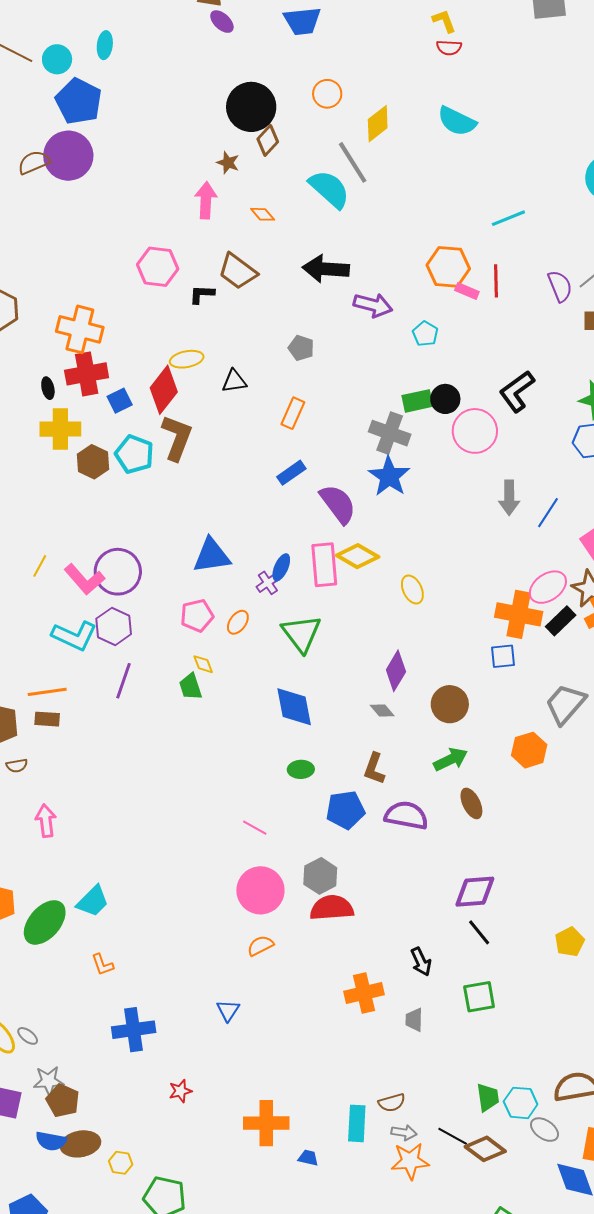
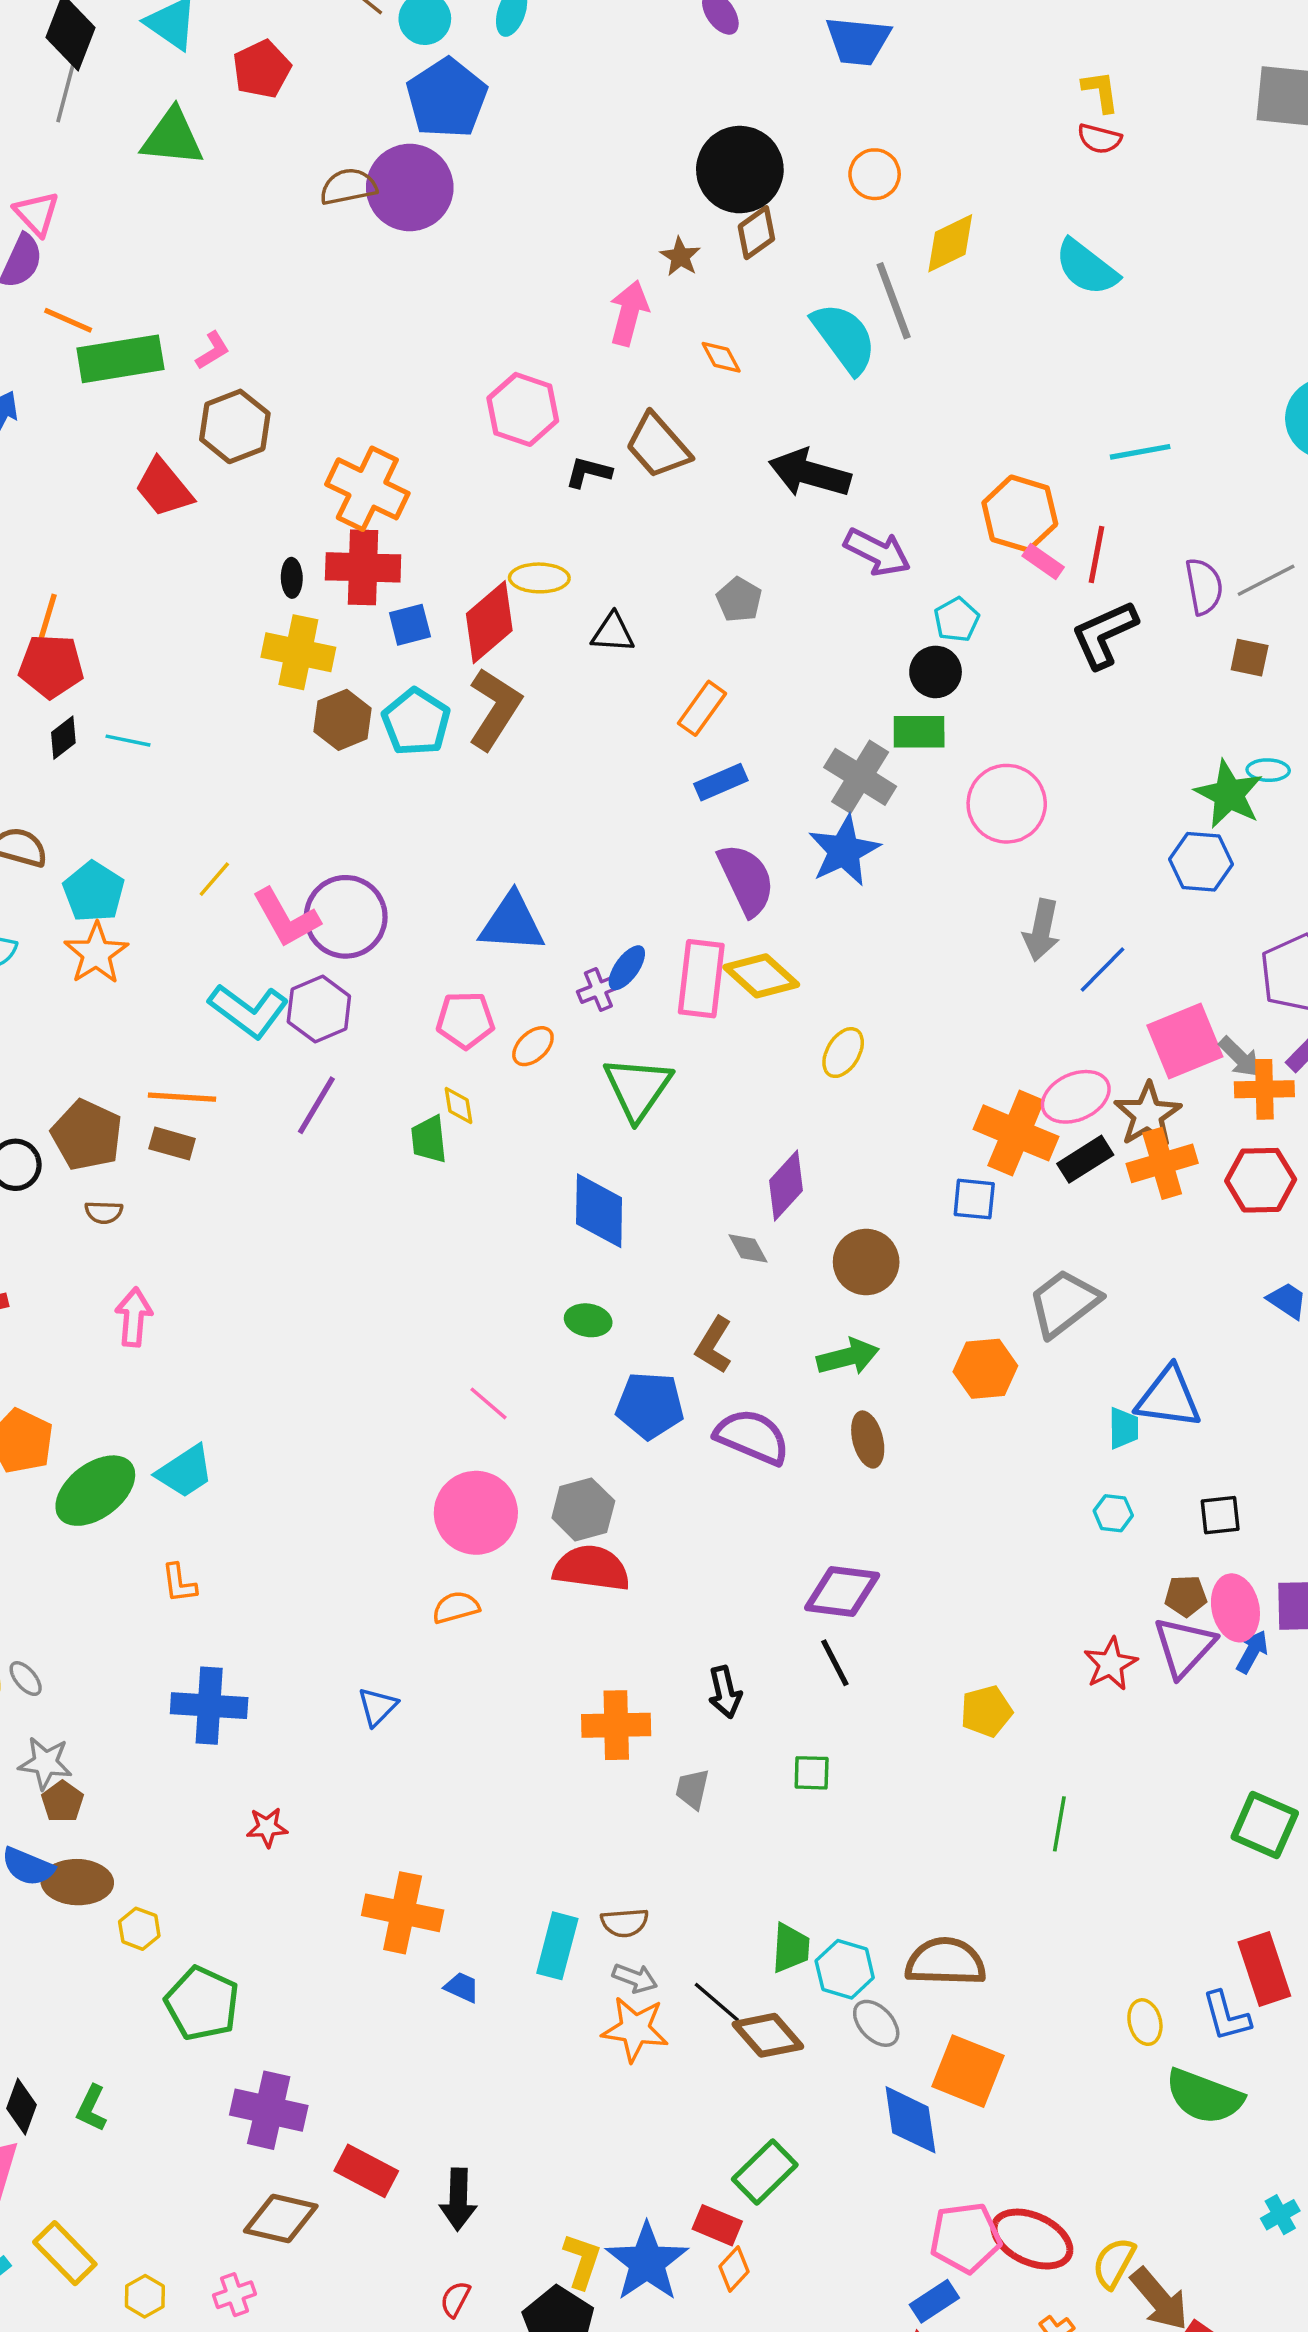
black L-shape: (517, 391) -> (1104, 634), moved
black circle: (445, 399) -> (936, 672), moved
blue rectangle: (291, 473) -> (721, 782), moved
yellow ellipse: (412, 590) -> (843, 1053), turned 44
green square: (479, 997) -> (812, 1773), size x0.7
brown pentagon: (63, 1101) -> (62, 1802), size x0.7

